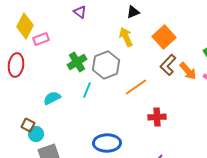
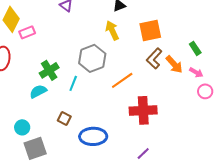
orange square: (164, 37) -> (150, 30), turned 30
green cross: (77, 62) -> (49, 70), moved
red cross: (157, 117) -> (143, 110), size x1.5
brown square: (28, 125) -> (64, 118), moved

